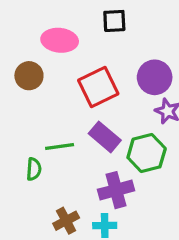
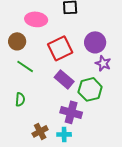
green line: (60, 147) -> (25, 66), moved, turned 42
purple cross: (116, 190) -> (71, 112), turned 30

